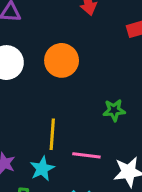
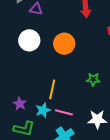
pink line: (86, 155) -> (64, 112), moved

